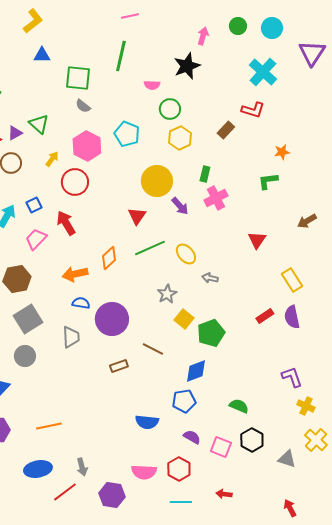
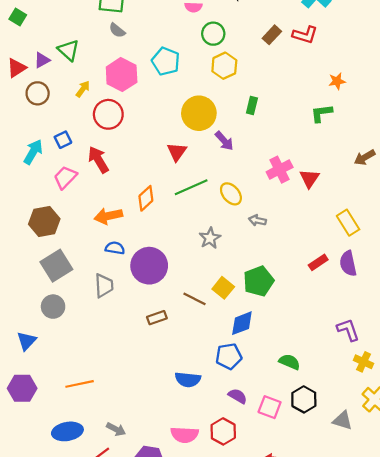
brown rectangle: (226, 130) -> (272, 35), moved
pink cross: (216, 198) -> (280, 170), moved
yellow square: (184, 319) -> (223, 288), moved
gray arrow: (82, 467) -> (116, 429), turned -48

